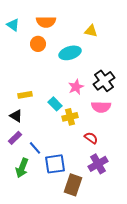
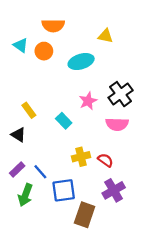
cyan triangle: (13, 25) -> (21, 45), moved
yellow rectangle: (25, 95) -> (29, 110), turned 64
yellow cross: (70, 117) -> (81, 157), moved
purple rectangle: (15, 138) -> (17, 169), moved

